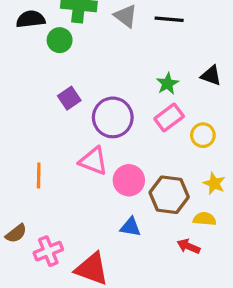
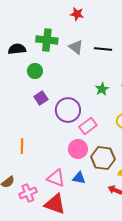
green circle: (60, 40) -> (35, 71), moved
pink rectangle: (169, 117) -> (88, 126), moved
pink triangle: (93, 161) -> (56, 178), moved

